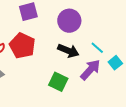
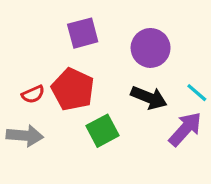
green square: (58, 82) -> (103, 131), moved, turned 36

